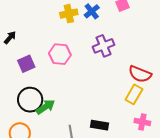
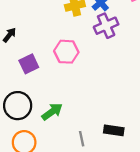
purple cross: (103, 46) -> (106, 26), moved
black circle: (30, 100) -> (18, 106), moved

